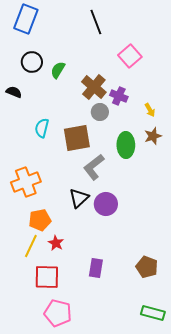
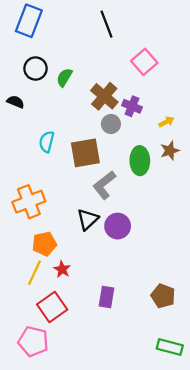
yellow arrow: (150, 110) -> (166, 122), turned -88
red square: (47, 277) -> (52, 307), turned -36
pink pentagon: (58, 313) -> (33, 341), moved

